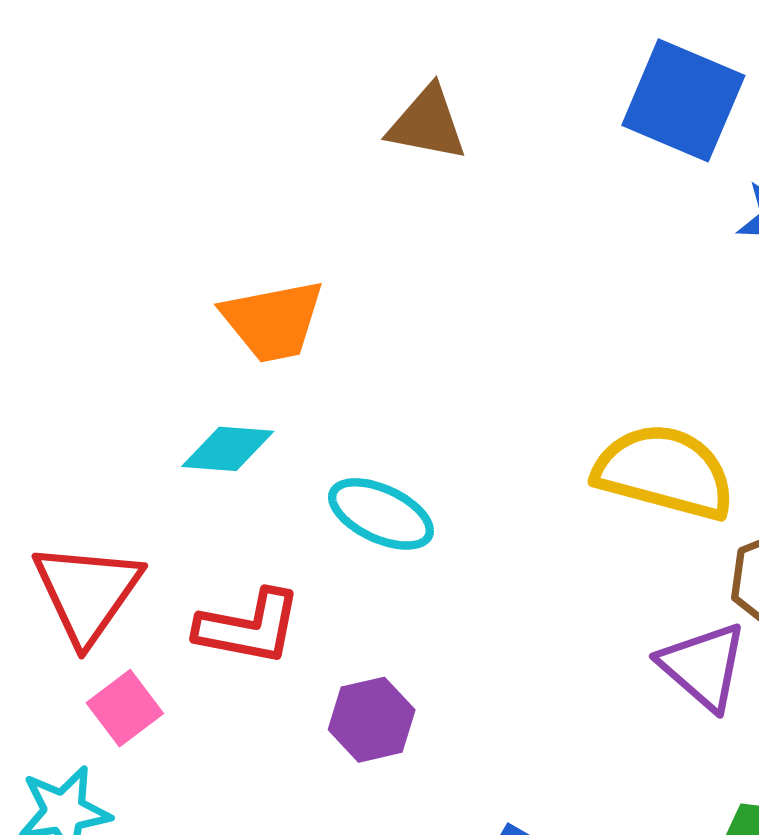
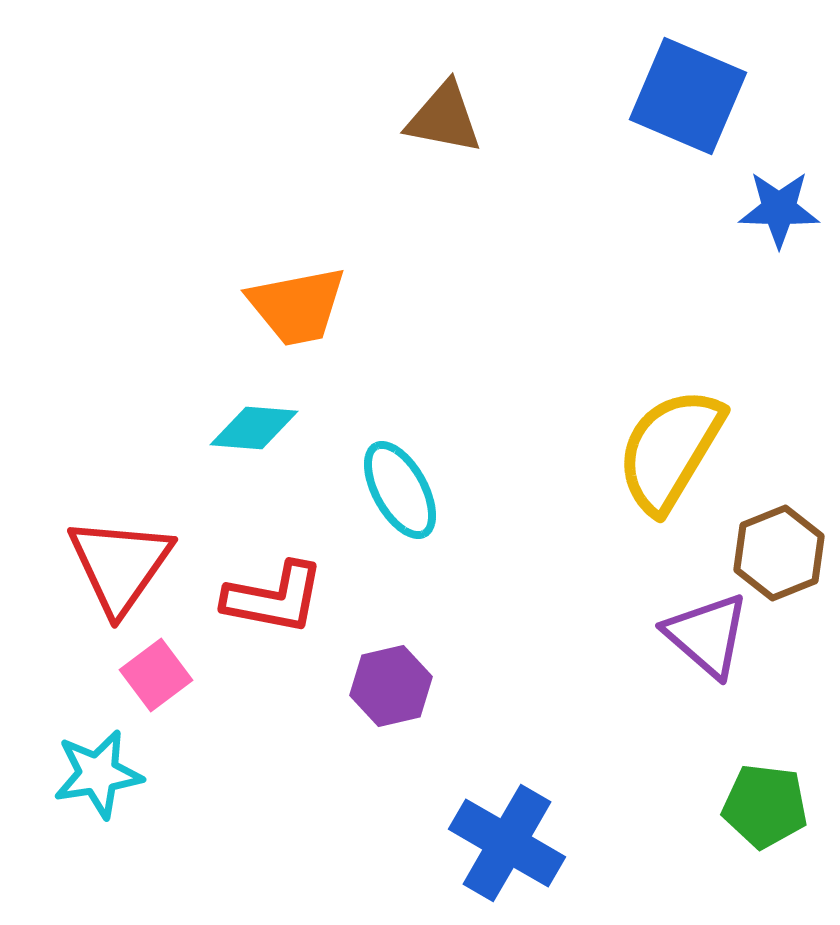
yellow semicircle: (664, 472) -> (670, 450), turned -74
cyan ellipse: (381, 514) -> (400, 490), turned 36

